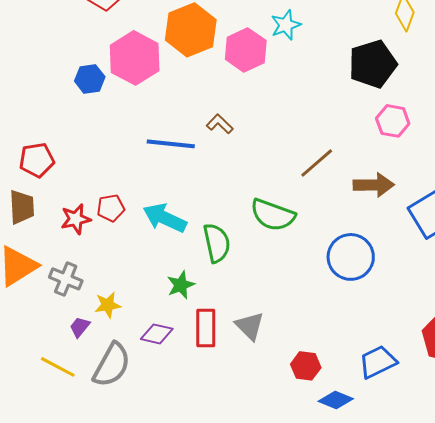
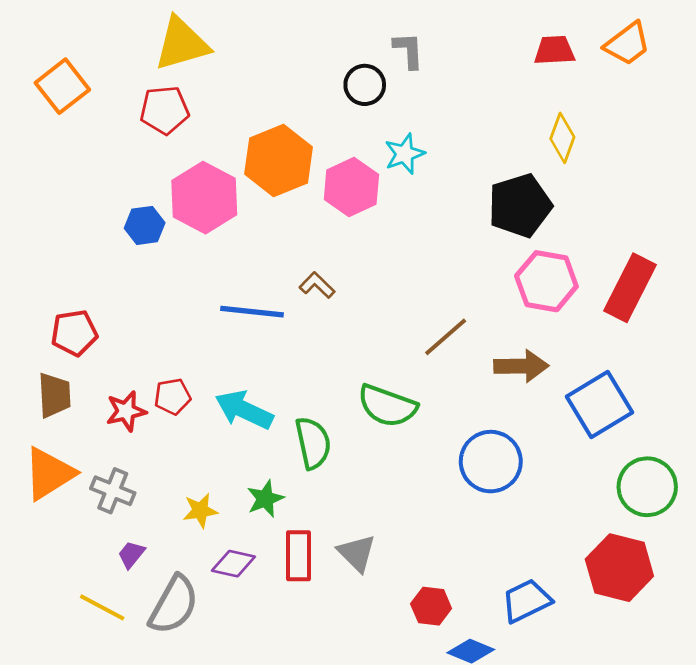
pink hexagon: (393, 121) -> (546, 281), size x1.4
yellow star: (108, 305) -> (200, 511), moved

